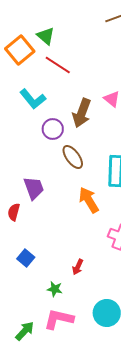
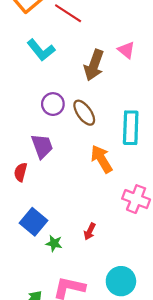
purple circle: (53, 129) -> (53, 104), moved
blue square: (26, 258) -> (33, 222), size x1.4
green star: (55, 289) -> (54, 243), moved

